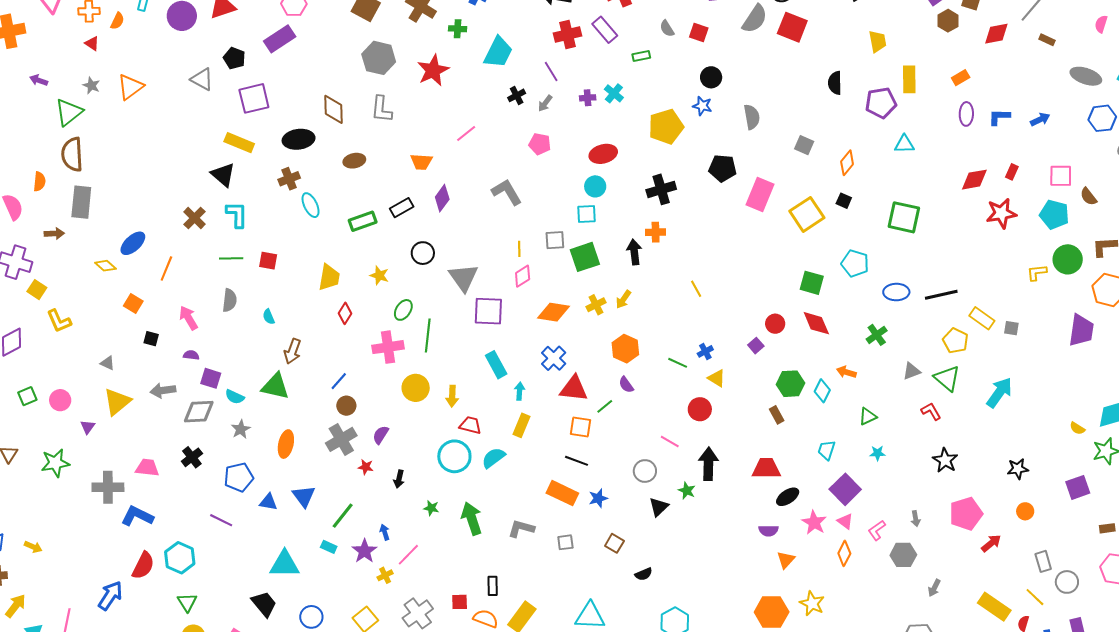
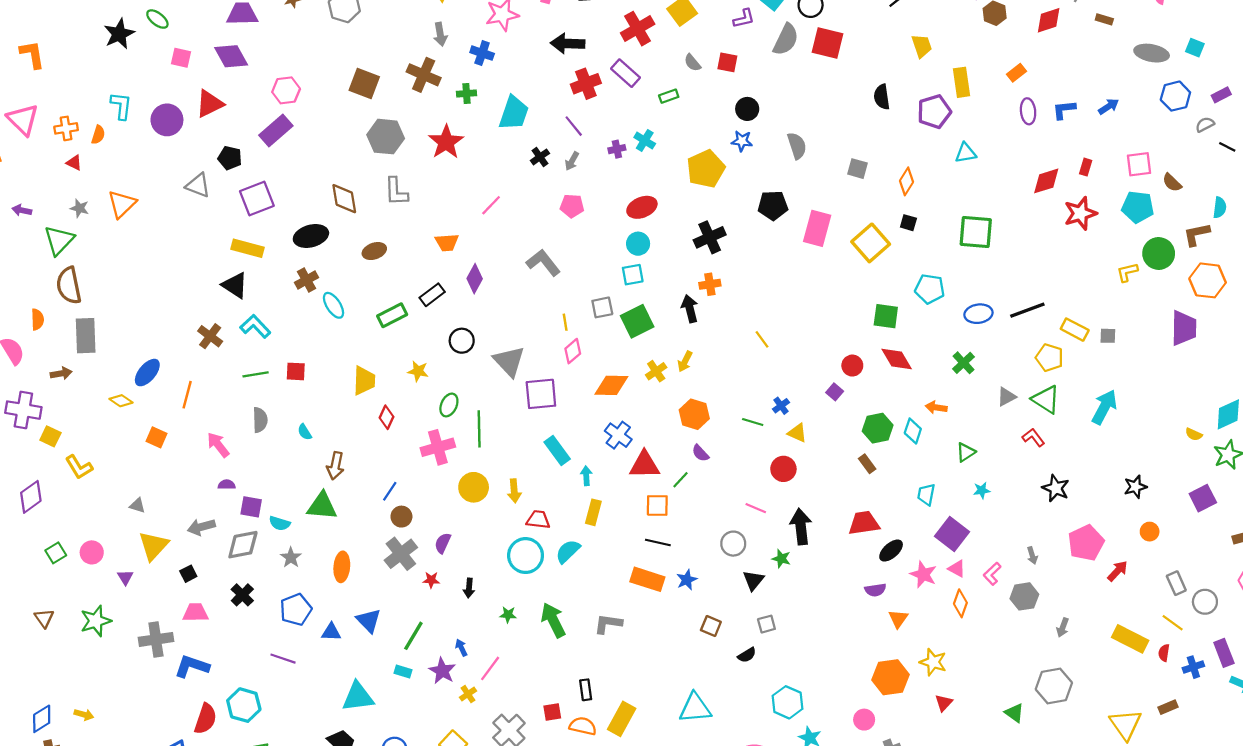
cyan L-shape: (237, 215) -> (255, 326), turned -36
black square: (151, 339) -> (188, 574), moved, turned -35
gray square: (565, 542) -> (766, 624), moved

